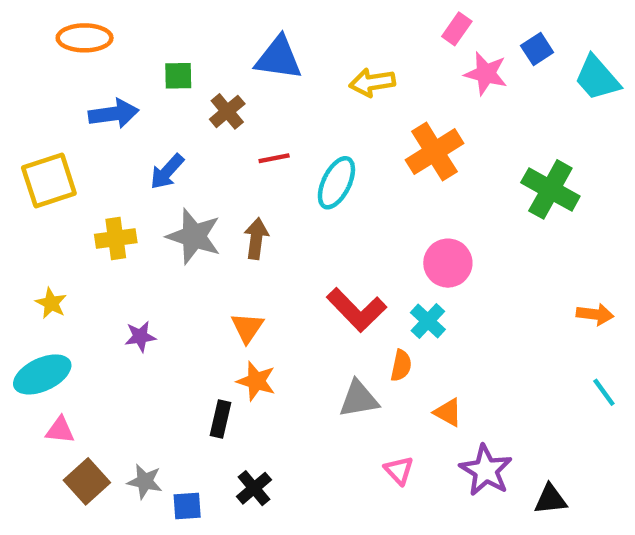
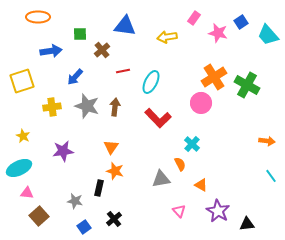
pink rectangle: (457, 29) -> (194, 18), moved
orange cross: (435, 152) -> (214, 77), moved
pink circle: (448, 263) -> (201, 103), moved
red L-shape: (357, 310) -> (158, 118), moved
purple star: (140, 337) -> (63, 151), size x1.5
orange semicircle: (401, 366) -> (180, 164), turned -40
gray star: (145, 481) -> (75, 201), moved
blue square: (187, 506) -> (84, 227), turned -32

